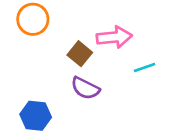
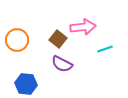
orange circle: (33, 19) -> (17, 40), moved

